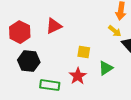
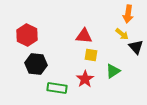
red triangle: (54, 26) -> (84, 36), moved, turned 30

